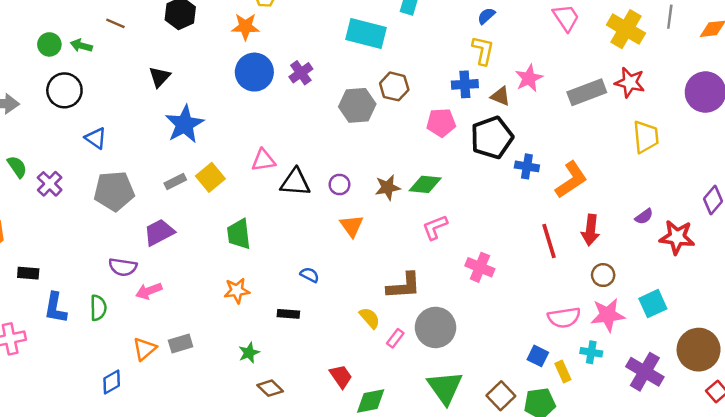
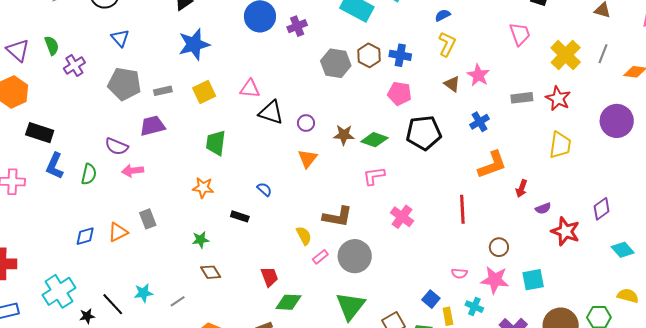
blue semicircle: (486, 16) -> (443, 15), moved
pink star: (529, 78) -> (478, 75), turned -30
blue cross: (465, 84) -> (400, 55), moved
gray rectangle: (587, 92) -> (522, 98), size x0.7
black pentagon: (492, 138) -> (424, 133), moved
blue cross: (527, 166) -> (480, 122), moved, turned 36
gray rectangle: (175, 181) -> (163, 91), moved
red arrow: (591, 230) -> (521, 189), moved, size x0.7
black rectangle: (28, 273) -> (40, 133), size x1.5
pink semicircle: (564, 317) -> (459, 273), size x0.6
gray rectangle: (181, 344) -> (148, 219), turned 72
orange triangle: (145, 349) -> (118, 232), moved

